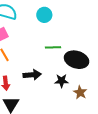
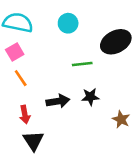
black ellipse: (77, 60) -> (116, 42), moved, turned -40
black star: (62, 81) -> (90, 97), moved

